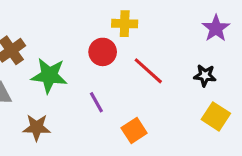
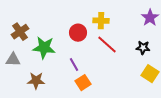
yellow cross: (125, 24) -> (101, 21), moved
orange square: (134, 131) -> (83, 83), moved

